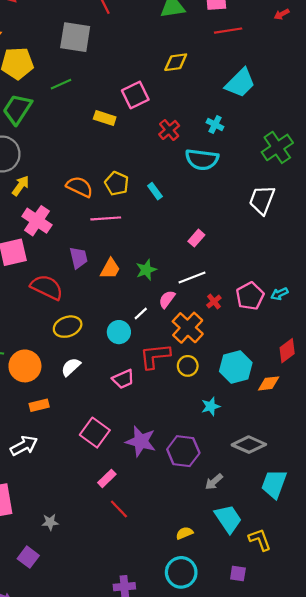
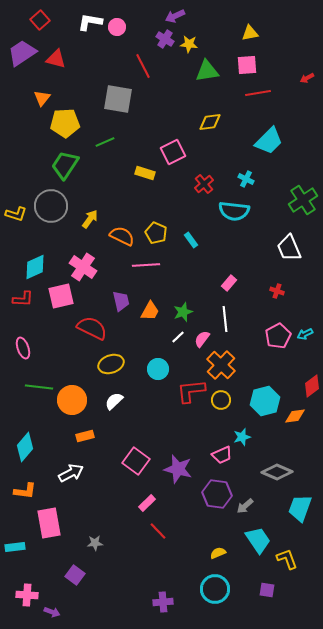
yellow arrow: (21, 186) -> (90, 219), moved
white trapezoid: (262, 200) -> (289, 248), turned -44
white line: (192, 277) -> (225, 319), turned -75
red cross: (214, 301) -> (277, 291), moved, turned -32
white line: (141, 313) -> (178, 337), moved
pink trapezoid: (123, 379) -> (222, 455), moved
purple hexagon: (183, 451) -> (217, 494), moved

